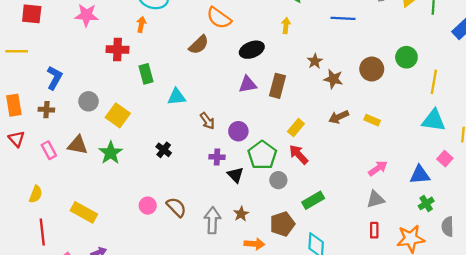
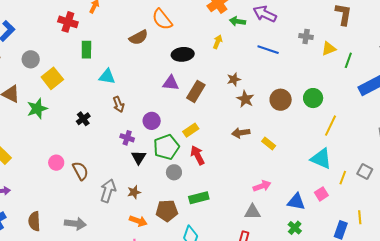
brown arrow: (207, 121) -> (118, 104), moved
yellow rectangle: (296, 128) -> (191, 130), moved
green cross: (426, 203) -> (295, 228), turned -32

